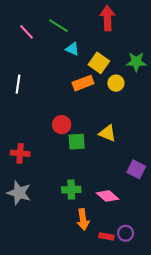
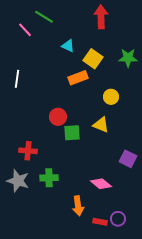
green line: (58, 26) -> (44, 17), moved
yellow circle: (116, 83) -> (111, 97), moved
red cross: (20, 153) -> (28, 151), moved
green cross: (71, 190) -> (49, 178), moved

